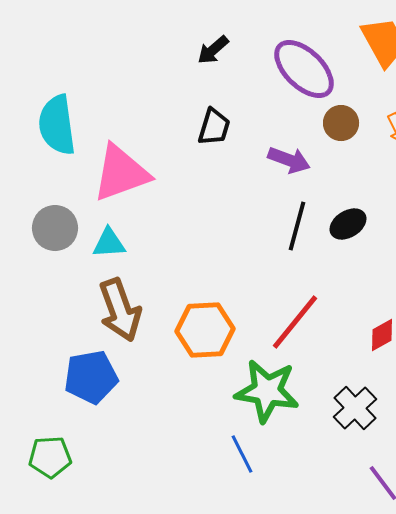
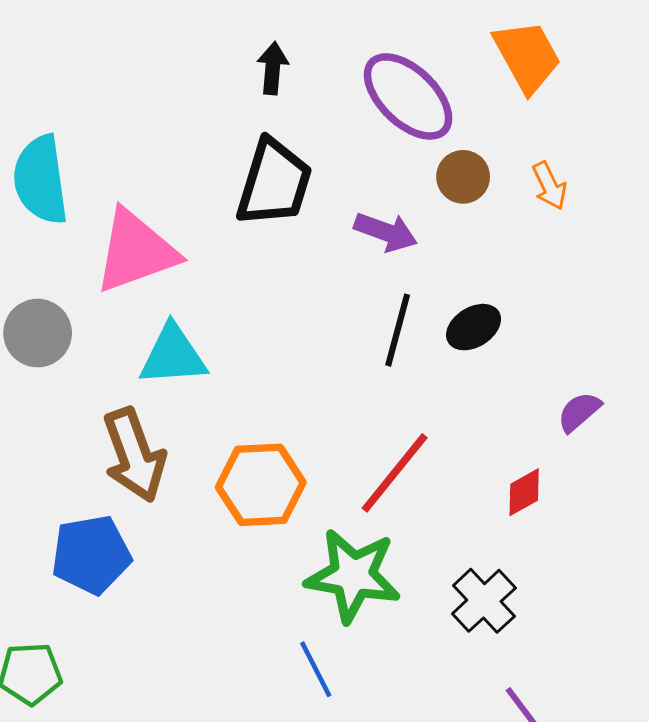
black arrow: (213, 50) -> (273, 68), turned 136
black trapezoid: (214, 127) -> (274, 183), size x1.6
cyan triangle: (109, 243) -> (173, 355), moved, size x1.4

